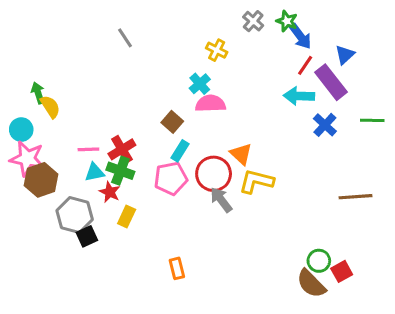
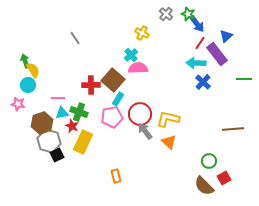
gray line: (125, 38) -> (75, 38), moved
brown square: (172, 122) -> (113, 80), size x1.6
blue cross: (325, 125) -> (203, 82), moved
cyan circle: (21, 130) -> (28, 85), moved
red cross: (122, 149) -> (91, 85), moved, turned 30
orange triangle: (241, 154) -> (169, 142), moved
pink star: (27, 159) -> (18, 104), size x0.6
brown hexagon: (41, 180) -> (42, 123), moved
yellow rectangle: (127, 217) -> (83, 142), size x1.6
green circle: (319, 261) -> (209, 161), moved

